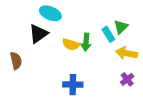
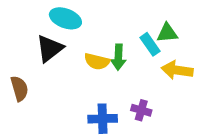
green triangle: (121, 27) -> (167, 33), turned 42
purple cross: (127, 79) -> (141, 110), moved, turned -32

